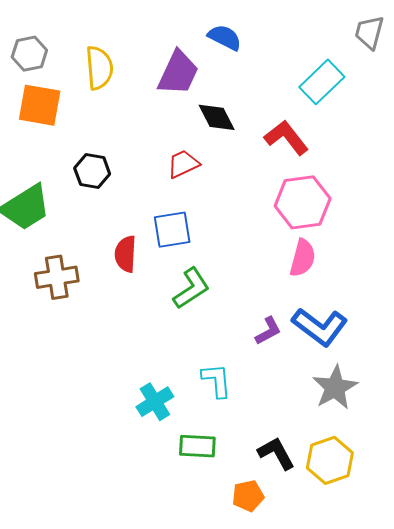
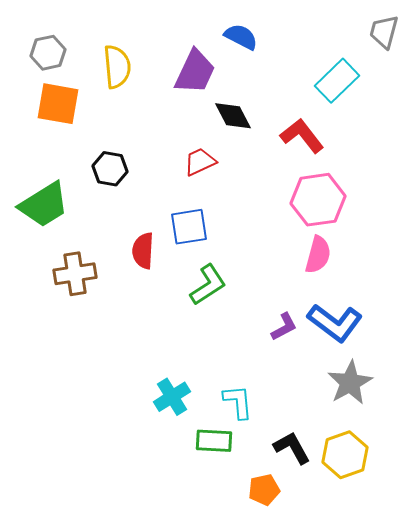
cyan L-shape: (217, 380) -> (238, 402), moved

